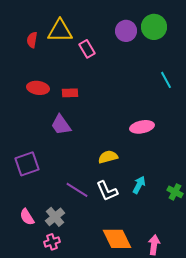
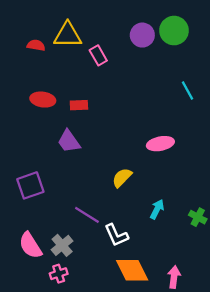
red semicircle: (32, 40) -> (36, 45), turned 91
yellow semicircle: (108, 157) -> (122, 178), turned -30
white L-shape: (107, 191) -> (116, 235), moved
pink semicircle: (27, 217) -> (30, 245), size x1.4

